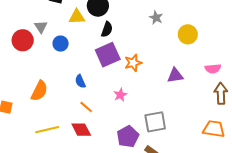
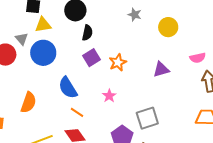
yellow triangle: (77, 17) -> (43, 25), moved
blue circle: (61, 44) -> (43, 53), size x1.6
purple square: (108, 55) -> (92, 58), size x0.7
blue semicircle: (80, 81) -> (68, 88), size x1.6

